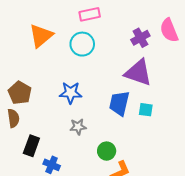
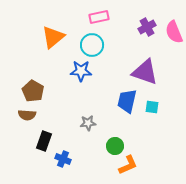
purple cross: (140, 38) -> (147, 27), moved
blue star: (71, 93) -> (81, 71), moved
brown semicircle: (13, 118) -> (27, 115), turned 102

